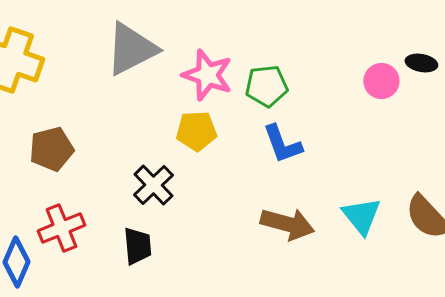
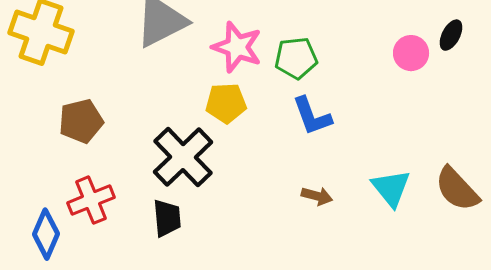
black ellipse: (421, 63) -> (451, 35), turned -72
black cross: (153, 185) -> (183, 157), size x1.5
brown arrow: (287, 224) -> (317, 196), size x0.6

